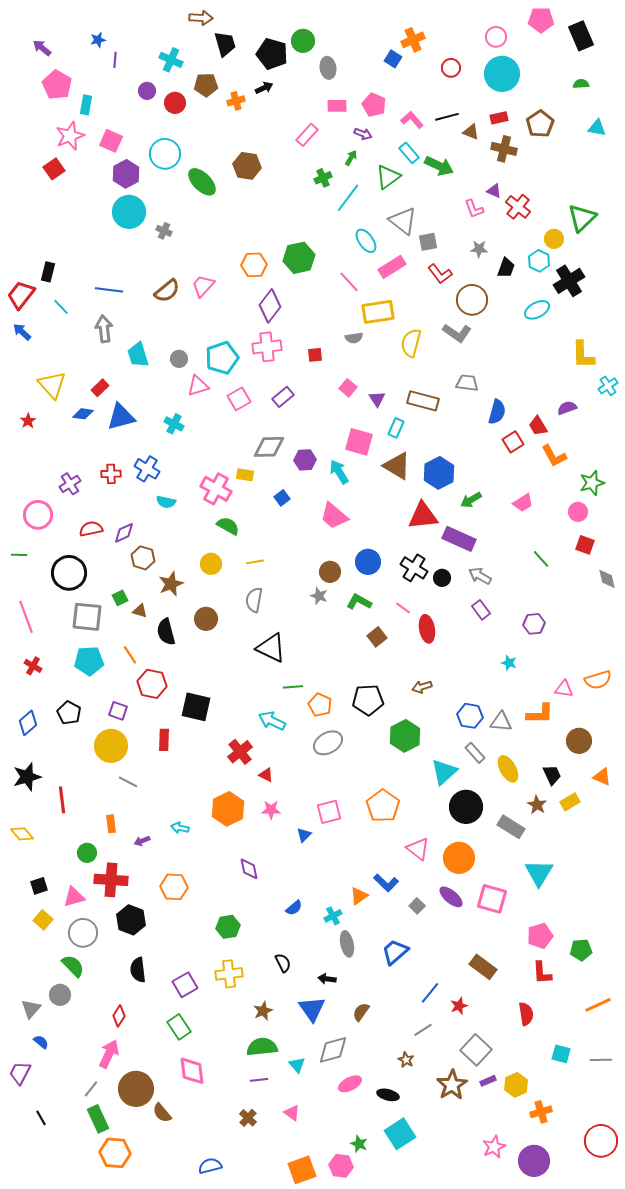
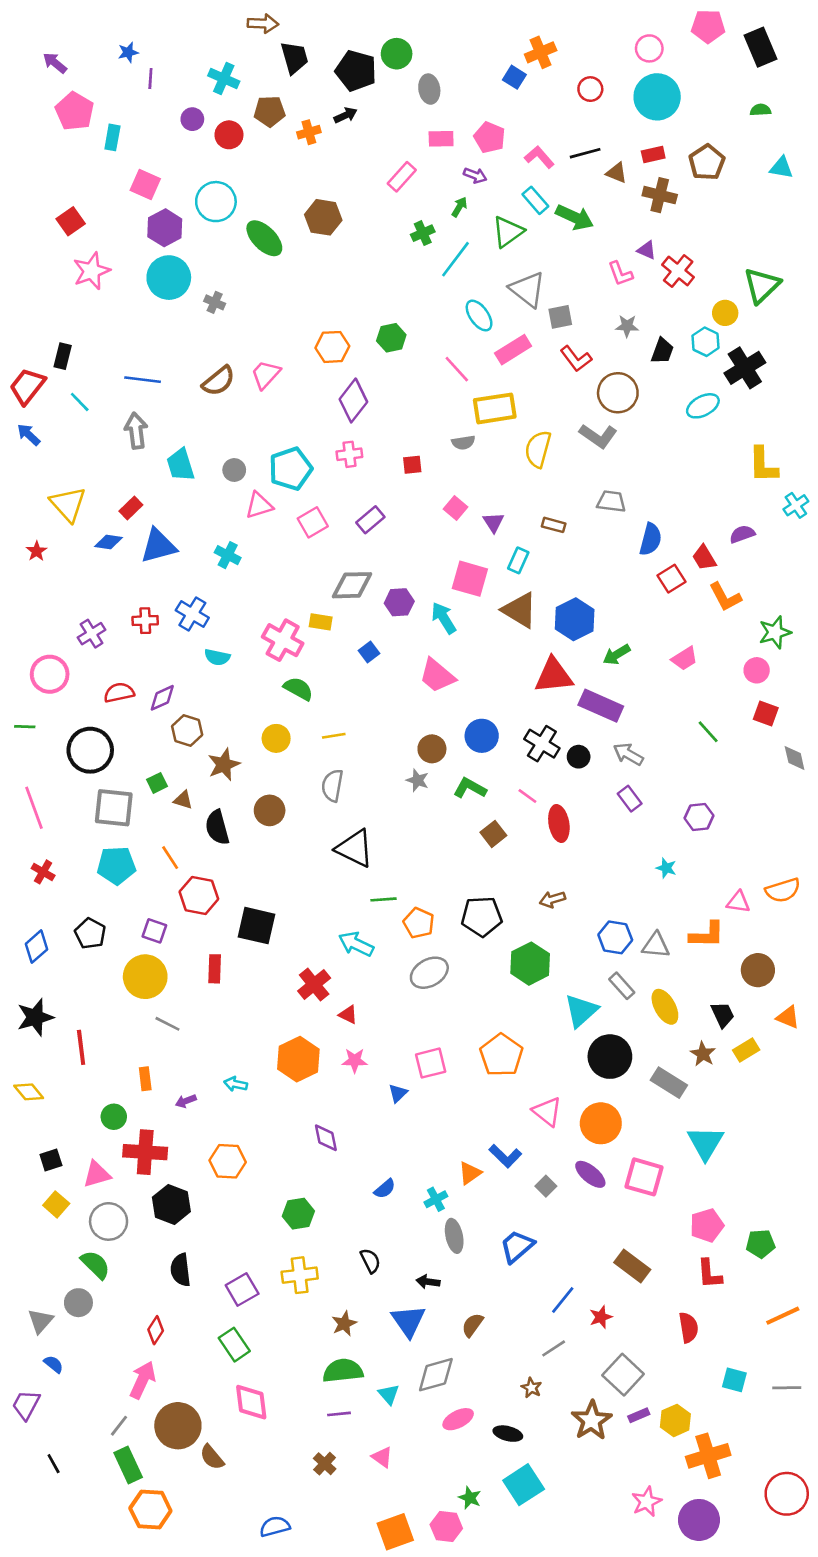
pink star: (70, 136) -> (92, 271), moved
green hexagon: (299, 258) -> (391, 338), size x0.7
pink cross: (267, 347) -> (349, 454), size x0.7
brown rectangle: (423, 401) -> (554, 525), size x0.6
orange cross: (541, 1112) -> (708, 1456), size x1.5

